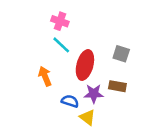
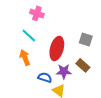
cyan line: (61, 45) -> (29, 35), moved
brown rectangle: (117, 86) -> (83, 65), turned 32

